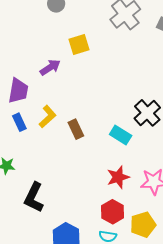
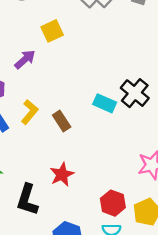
cyan rectangle: (121, 135) -> (105, 103), moved
red star: (118, 177) -> (62, 174), moved

